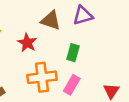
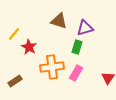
purple triangle: (83, 15) -> (85, 28), moved
red star: (27, 43) -> (29, 47), moved

